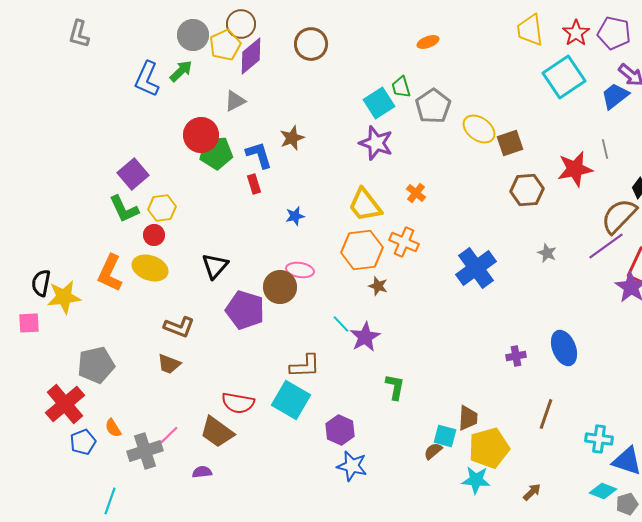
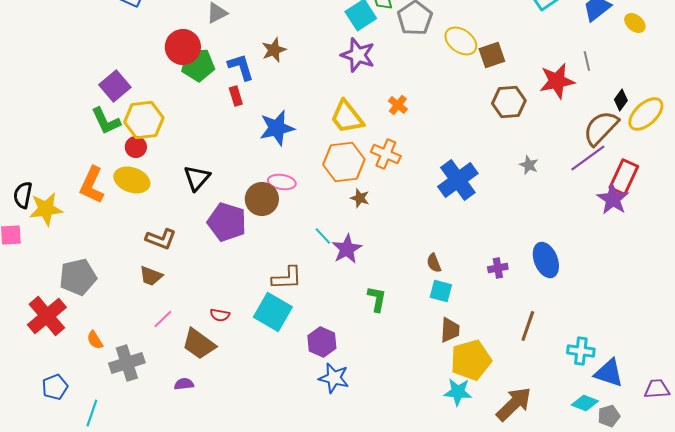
yellow hexagon: (162, 208) -> (144, 120), size x1.4
blue star: (295, 216) -> (277, 128), size x1.8
red semicircle: (238, 403) -> (220, 315), size x0.6
pink line: (169, 435) -> (163, 319), moved
cyan square: (445, 436) -> (441, 291), moved
blue pentagon: (83, 442) -> (55, 387), moved
brown semicircle: (433, 451) -> (434, 263), moved, turned -72
brown arrow: (532, 492) -> (514, 404), size x2.0

